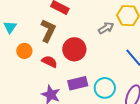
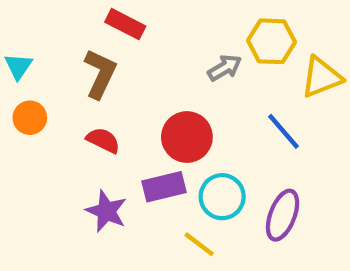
red circle: (74, 49) -> (187, 137), moved
orange circle: (24, 51) -> (30, 118), moved

